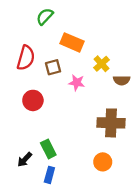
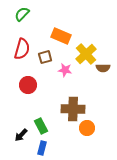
green semicircle: (45, 16) -> (22, 14), moved
yellow cross: (102, 64) -> (86, 54), size x1.5
brown cross: (111, 123) -> (73, 109), moved
orange circle: (103, 162) -> (87, 128), moved

